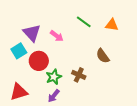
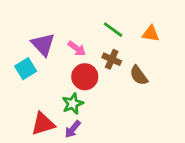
red circle: (39, 61) -> (85, 77), moved
brown cross: (79, 75) -> (112, 59), moved
red triangle: (19, 92) -> (43, 124), moved

